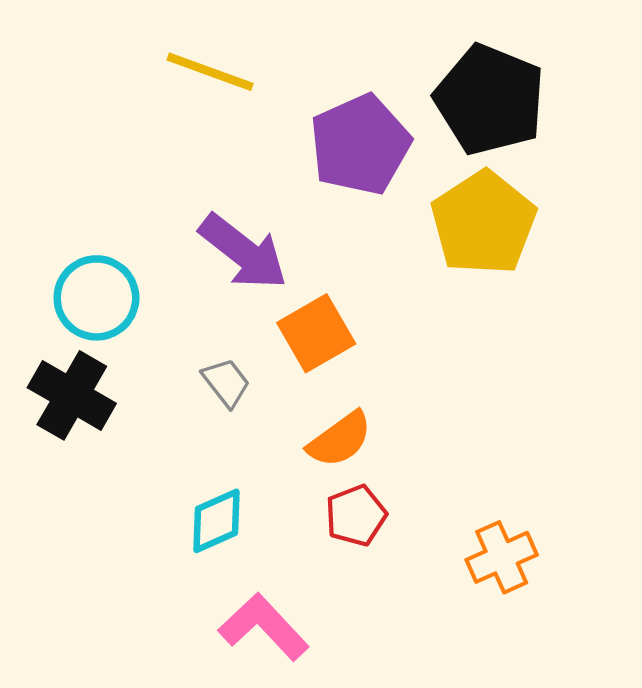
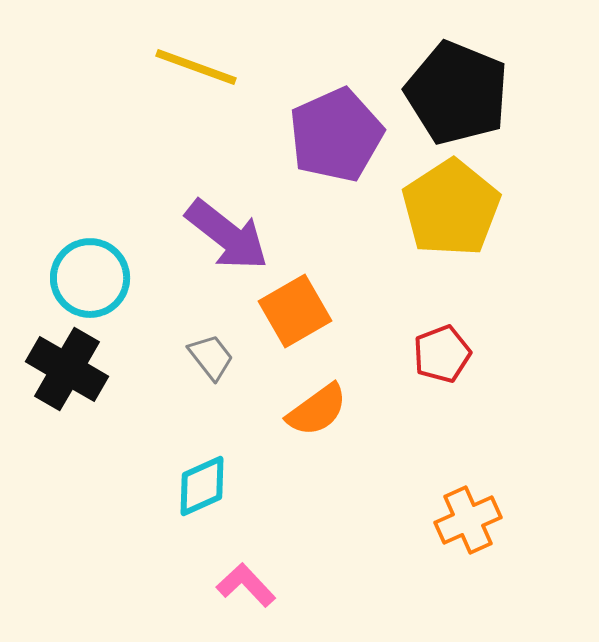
red pentagon: (356, 516) -> (442, 354), moved
pink L-shape: (264, 627) -> (246, 585), size x0.7

